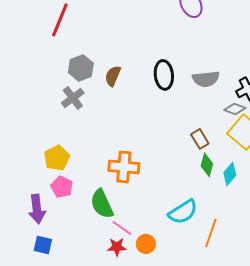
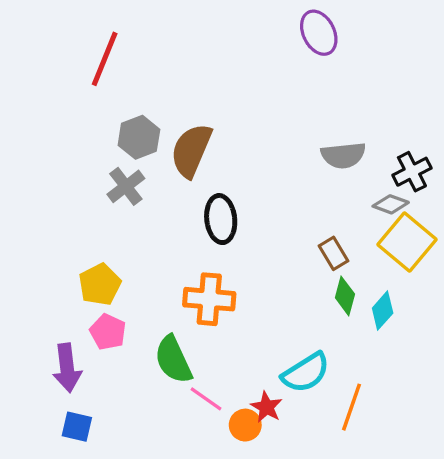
black ellipse: (164, 75) -> (221, 219), moved
brown semicircle: (113, 76) -> (191, 150), size x1.6
red star: (117, 247) -> (266, 407), moved, turned 30

